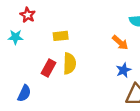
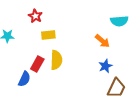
red star: (28, 15) -> (35, 16), moved
blue semicircle: (24, 93) -> (24, 79), moved

